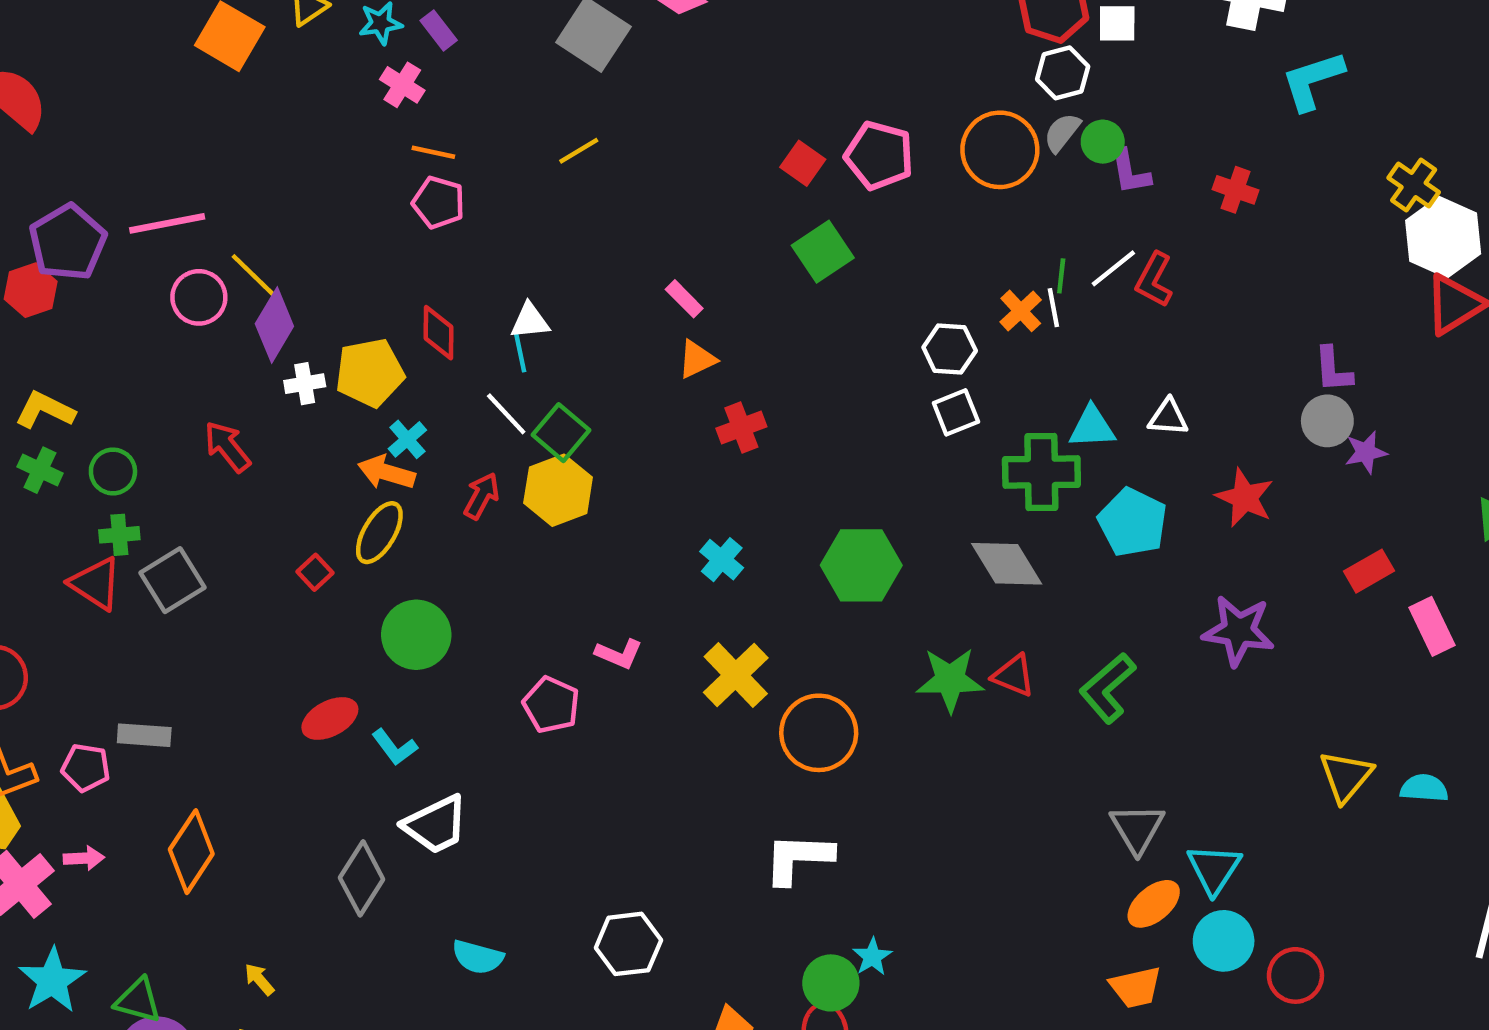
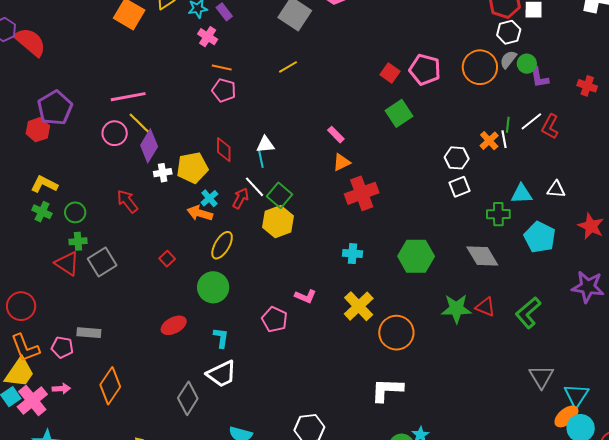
pink line: (167, 223) -> (128, 97), moved
red cross: (741, 428) -> (362, 193), size x1.5
green cross: (1041, 472) -> (498, 214), size x0.7
red arrow: (481, 496) -> (241, 198), moved
yellow ellipse: (379, 533) -> (222, 245), moved
cyan cross: (722, 560) -> (352, 254), turned -36
cyan L-shape: (395, 747) -> (221, 338), moved, turned -135
orange ellipse: (1154, 904) -> (566, 416), moved

